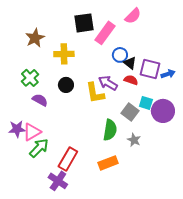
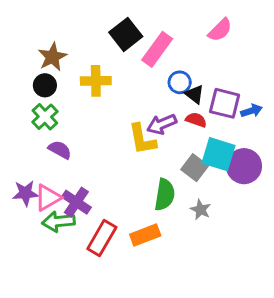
pink semicircle: (133, 16) -> (220, 30), moved
black square: (84, 23) -> (126, 34), turned -30
purple arrow: (108, 83) -> (162, 124), turned -54
black circle: (66, 85) -> (45, 85), moved
cyan square: (146, 103) -> (219, 154), size x1.6
green arrow: (39, 148) -> (58, 222), turned -140
orange rectangle: (108, 163) -> (145, 235), moved
purple cross: (58, 181) -> (76, 202), moved

